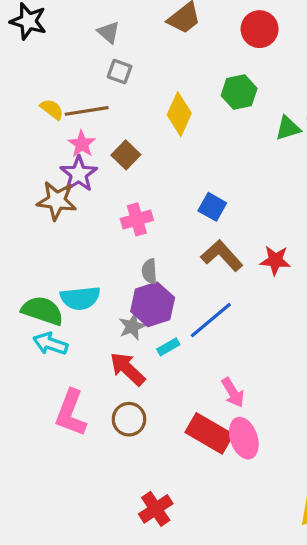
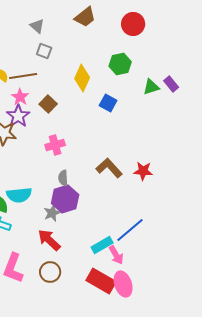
blue square: (212, 207) -> (108, 103), moved
blue line: (211, 320) -> (130, 230), moved
cyan rectangle: (168, 347) -> (102, 245), moved, size x1.5

